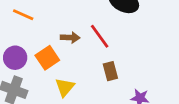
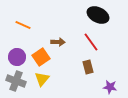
red line: (100, 36) -> (91, 42), moved
yellow triangle: (65, 87) -> (42, 79), moved

